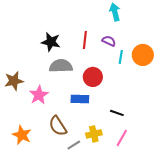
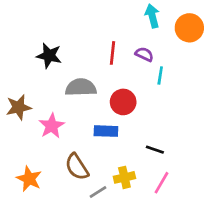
black star: (51, 42) -> (49, 56), moved
orange circle: (143, 55) -> (189, 28), moved

